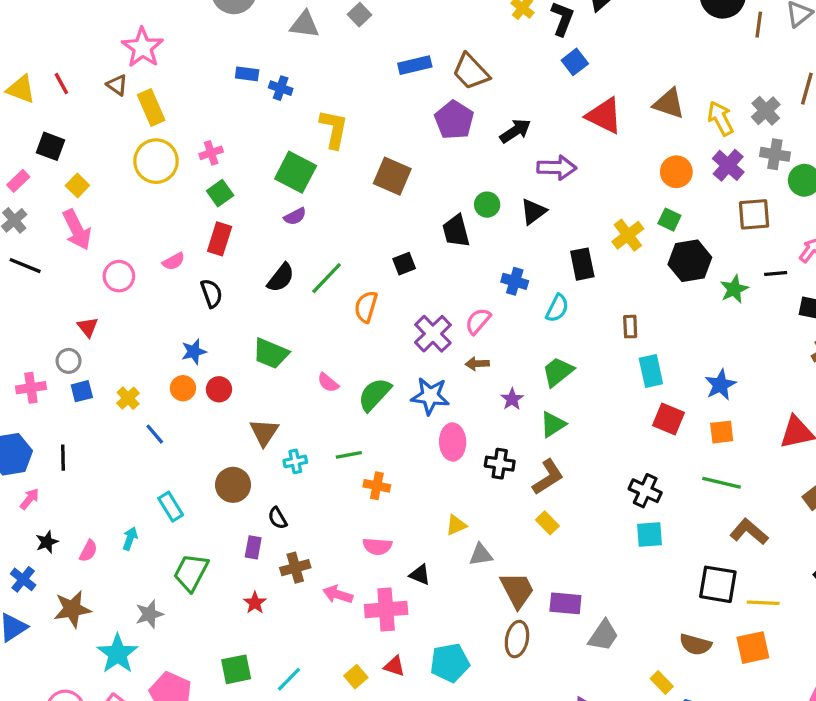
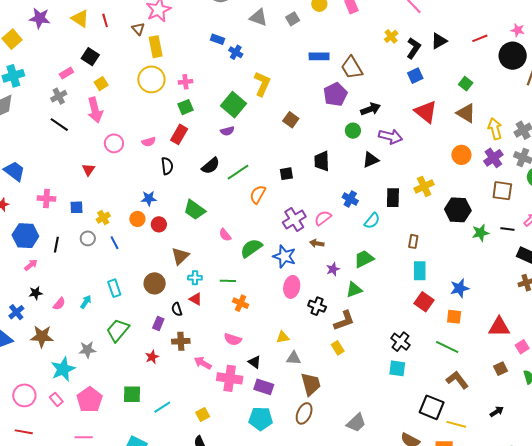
brown square: (392, 176) -> (291, 120), size x0.7
green circle: (487, 205) -> (353, 131), moved
green square: (669, 220) -> (466, 84), moved
gray circle: (69, 361) -> (88, 238), moved
purple rectangle: (565, 603) -> (264, 387), moved
red triangle: (394, 666) -> (196, 299), moved

